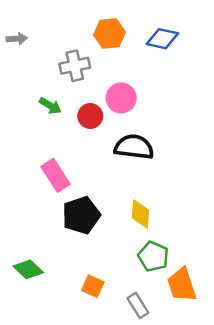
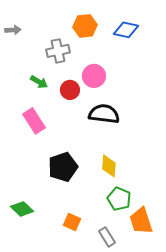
pink rectangle: (55, 175) -> (34, 121), moved

